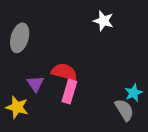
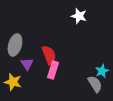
gray ellipse: (20, 38) -> (15, 45), moved
red semicircle: (64, 72) -> (49, 55), turned 54

